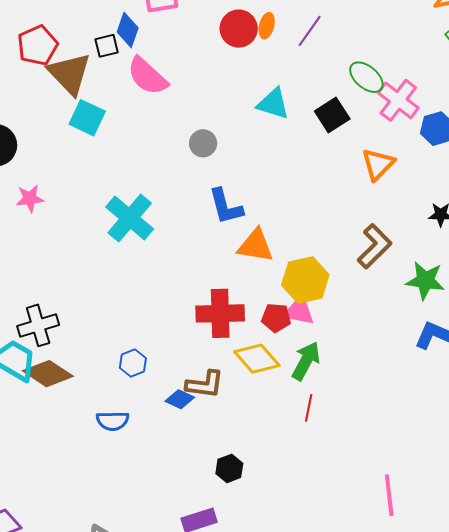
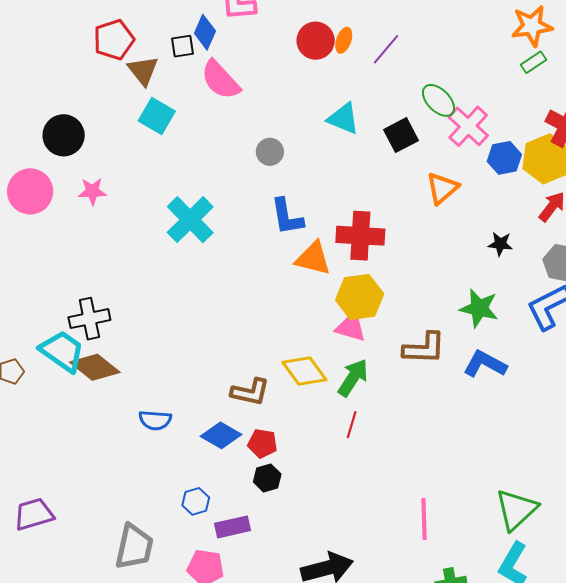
brown triangle: (69, 74) -> (143, 71), size x0.7
brown L-shape: (375, 246) -> (424, 348), moved, turned 42
red cross: (220, 313) -> (360, 236), moved
red pentagon: (276, 318) -> (262, 443), moved
blue hexagon: (133, 363) -> (196, 501), moved
blue diamond: (180, 399) -> (221, 435), moved, size x1.4

